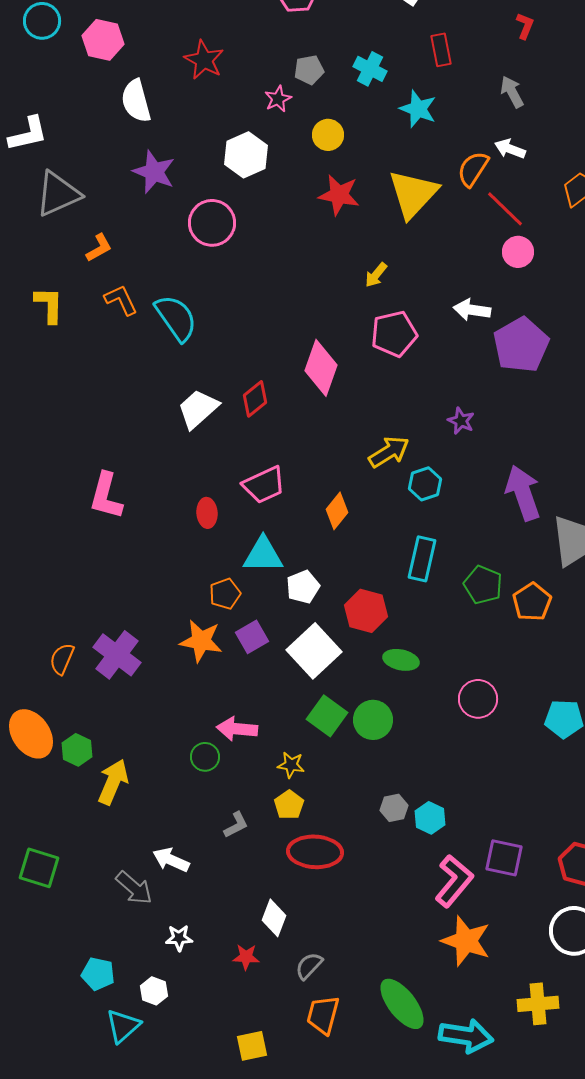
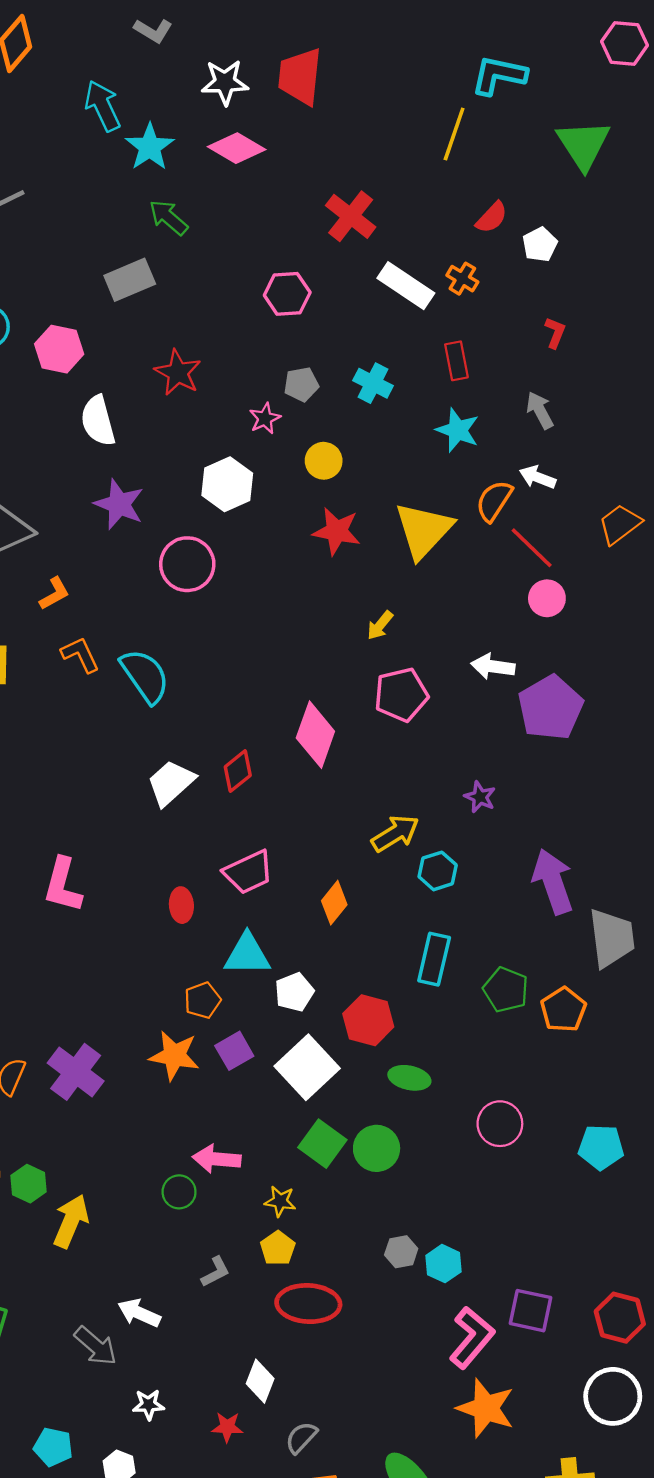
cyan star: (418, 109) -> (458, 430), moved

